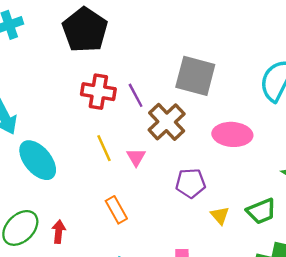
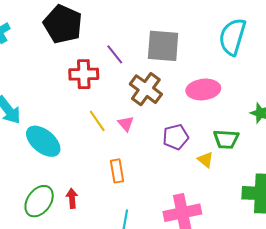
purple line: (136, 95) -> (115, 54), moved
orange rectangle: (116, 210) -> (117, 171), turned 30
green trapezoid: (261, 211) -> (226, 139), moved, turned 36

